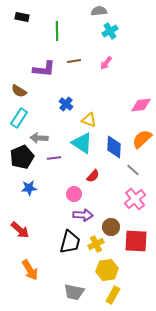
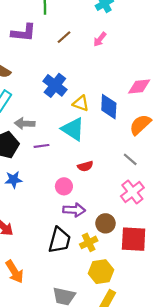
brown line: (74, 61) -> (64, 37), turned -32
purple L-shape: (44, 69) -> (24, 33), moved
blue cross: (66, 104) -> (55, 85), size x1.5
blue diamond: (114, 147) -> (109, 107), moved
red semicircle: (93, 176) -> (85, 166), turned 32

